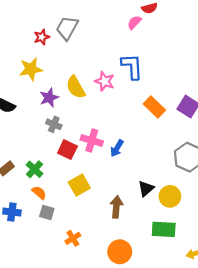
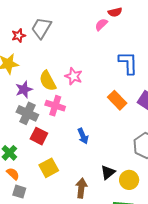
blue L-shape: (132, 66) -> (128, 63), moved
gray cross: (54, 124) -> (27, 113), size x1.5
pink cross: (92, 141) -> (55, 106), moved
blue arrow: (117, 148) -> (83, 136), turned -56

